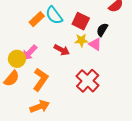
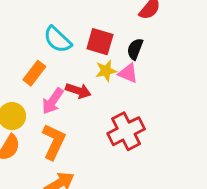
orange rectangle: (37, 19) -> (34, 73), moved
pink arrow: (29, 53) -> (53, 101), moved
red cross: (88, 81) -> (126, 131), turned 30

